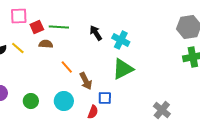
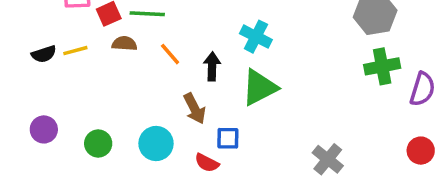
black arrow: (96, 33) -> (212, 66), moved, turned 35
yellow line: (18, 48) -> (75, 51), turned -56
orange line: (67, 67) -> (170, 54), moved
red semicircle: (93, 112) -> (207, 163), turned 96

